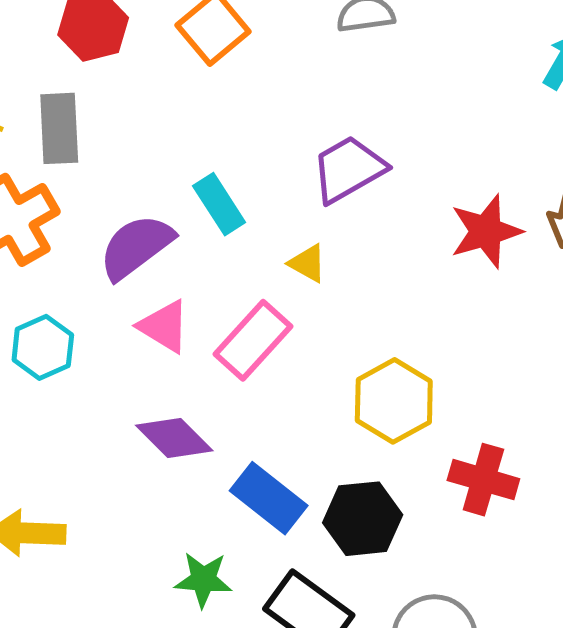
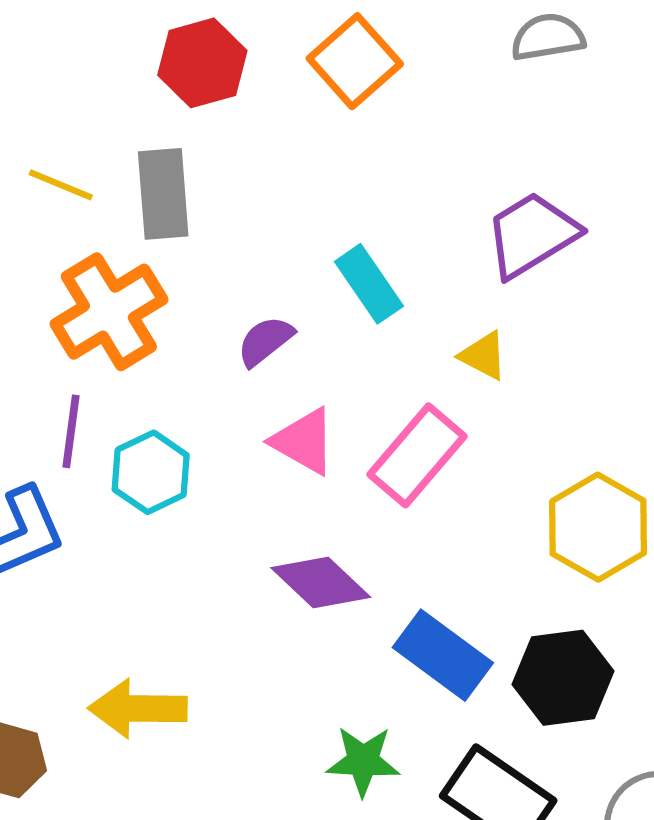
purple semicircle: (136, 247) -> (265, 341), size x0.6

